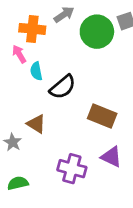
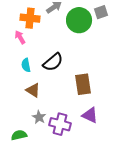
cyan semicircle: (36, 71) -> (26, 65), moved
brown rectangle: (102, 116) -> (83, 84), turned 60
gray star: (13, 142) -> (39, 117), moved

